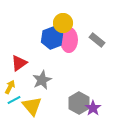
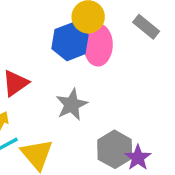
gray rectangle: (97, 40) -> (146, 27), moved
gray star: (42, 80) -> (72, 105), moved

